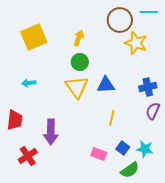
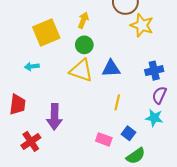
yellow square: (34, 37) -> (46, 33), moved
yellow triangle: (77, 87) -> (81, 71), turned -35
cyan star: (145, 149) -> (154, 118), moved

